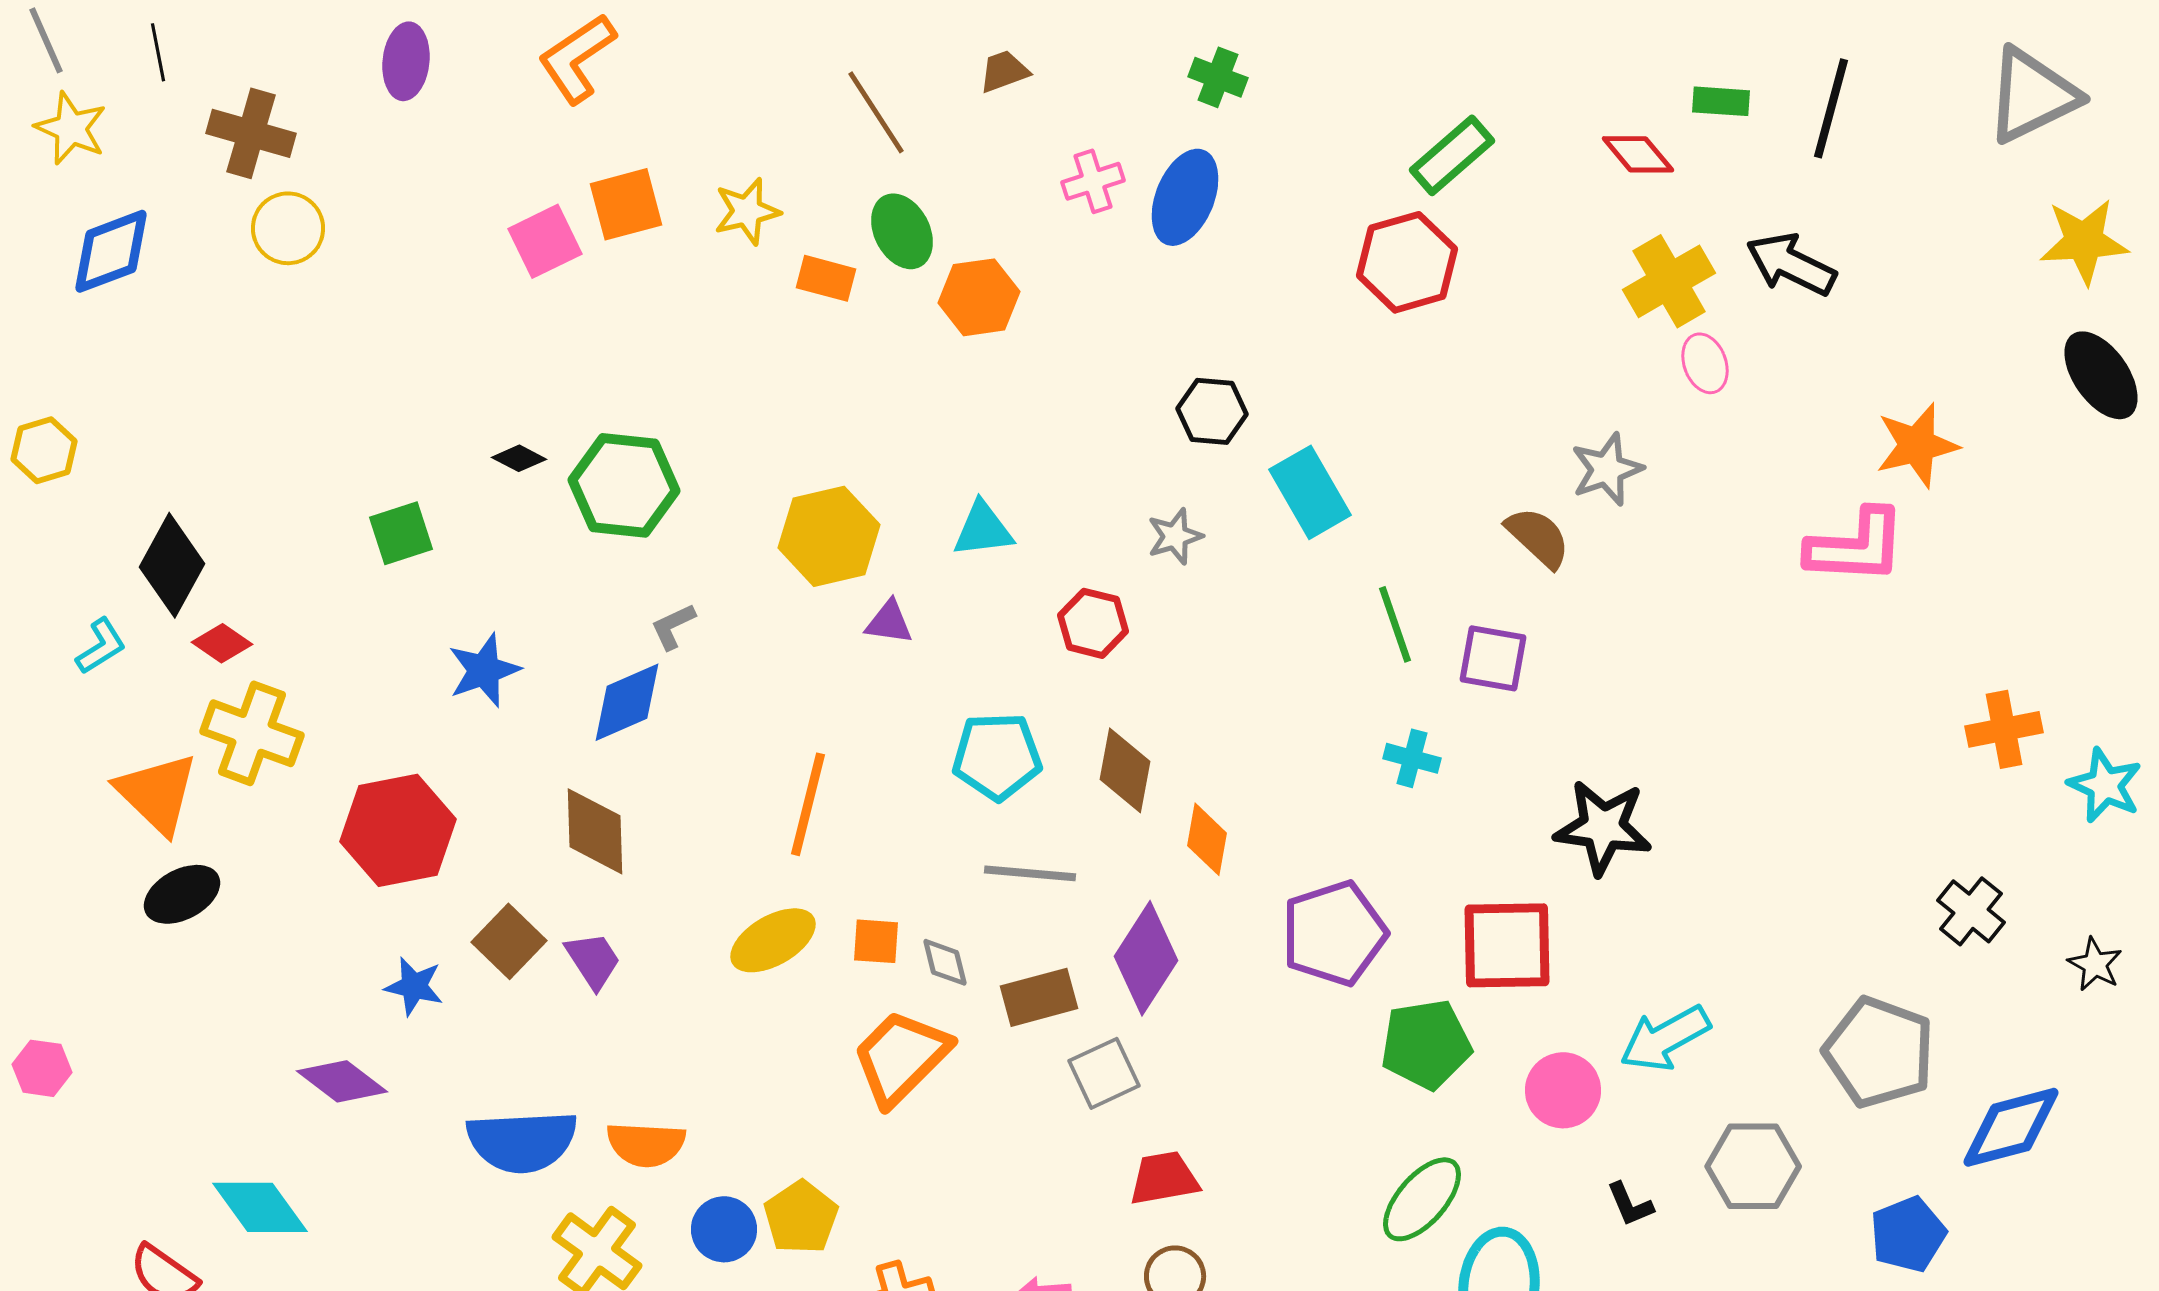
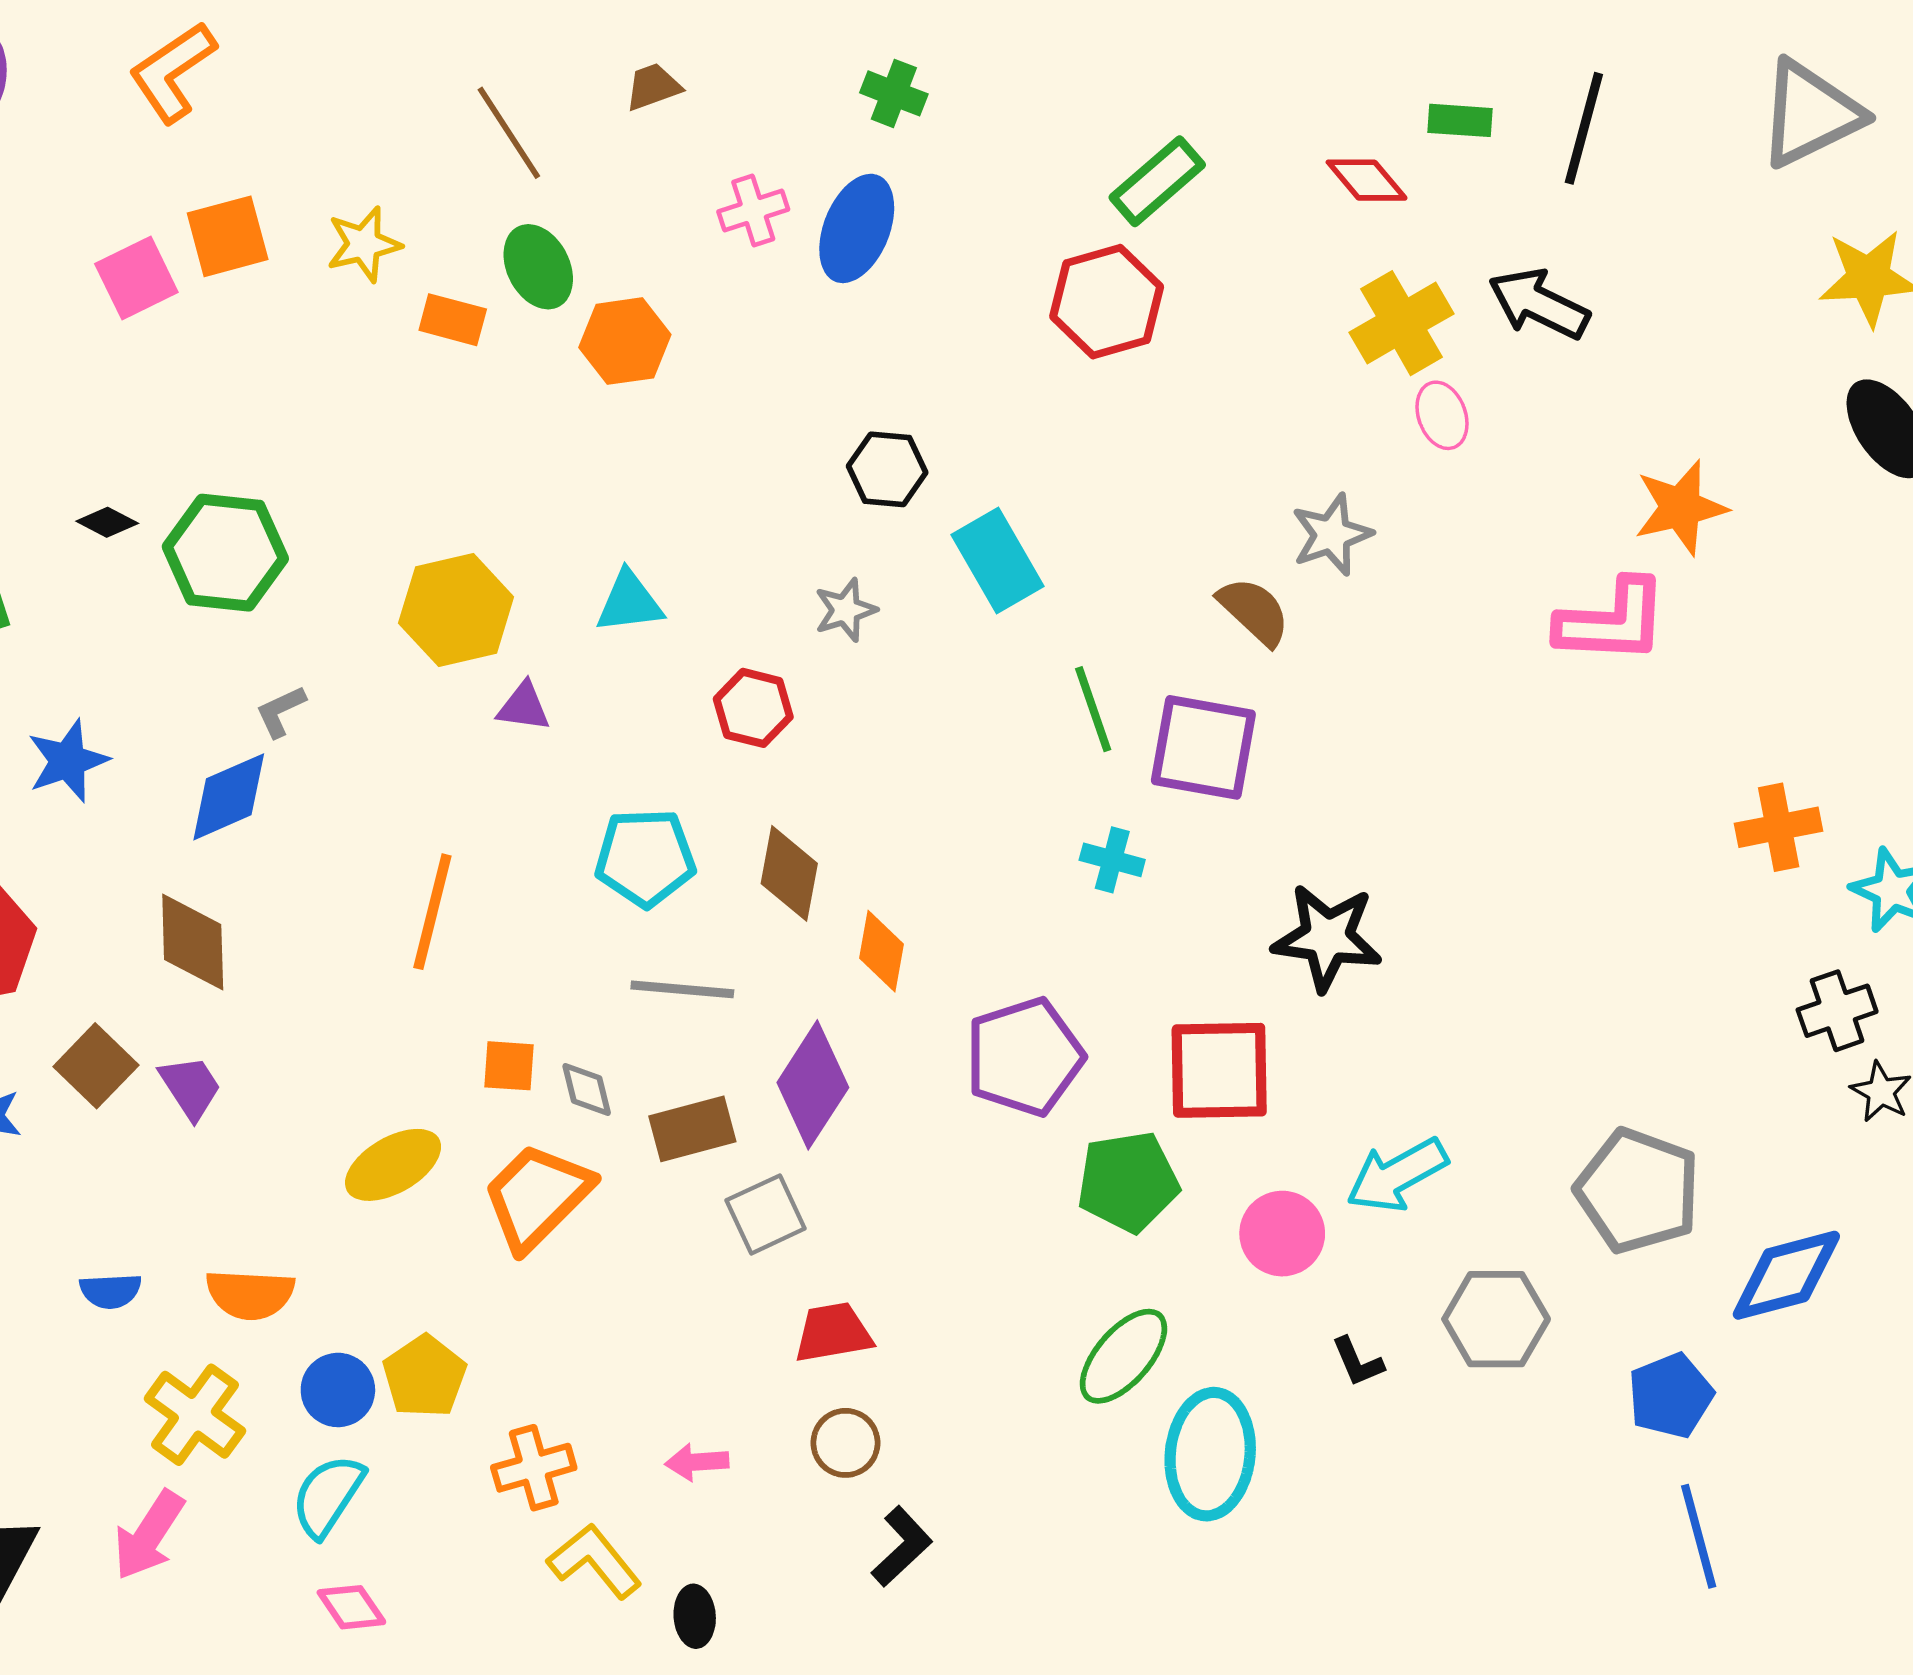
purple square: (1493, 658) -> (1203, 747), size x1.4
black cross: (1971, 911) -> (1837, 1011), moved, turned 32
yellow ellipse: (773, 940) -> (393, 1165), moved
blue semicircle: (522, 1141) -> (111, 1291), size x0.5

